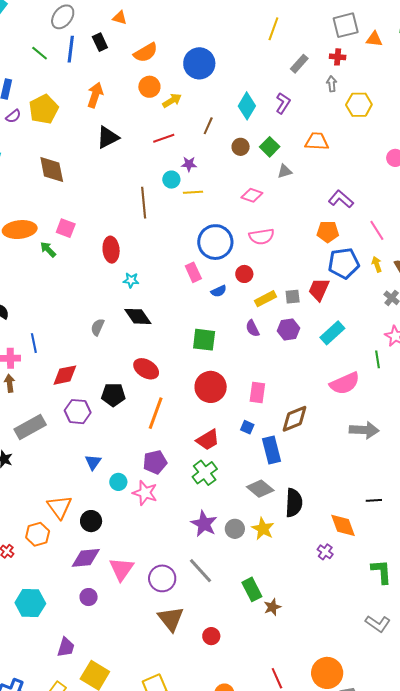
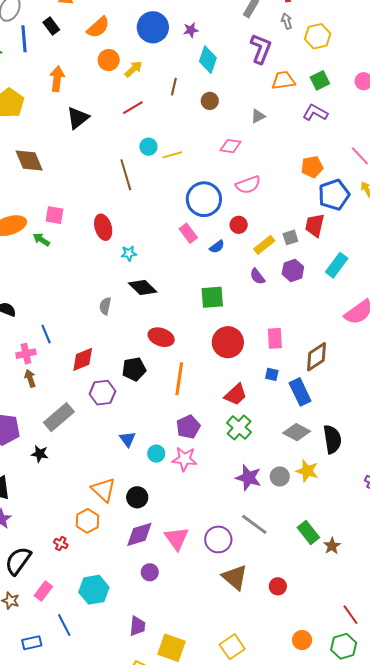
purple L-shape: (283, 103) -> (261, 49), moved, size x1.4
green square: (270, 147) -> (320, 80), moved, turned 30
purple star: (189, 164) -> (191, 30), moved
purple L-shape: (341, 199) -> (315, 113), moved

